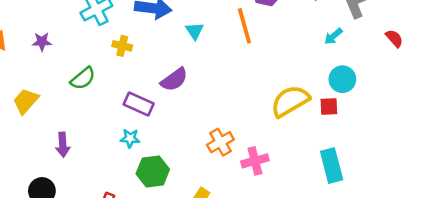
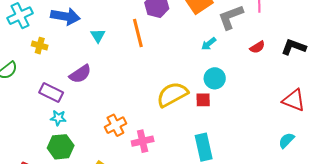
red semicircle: (394, 38) -> (257, 47), turned 98
cyan star: (130, 138) -> (58, 118), moved

